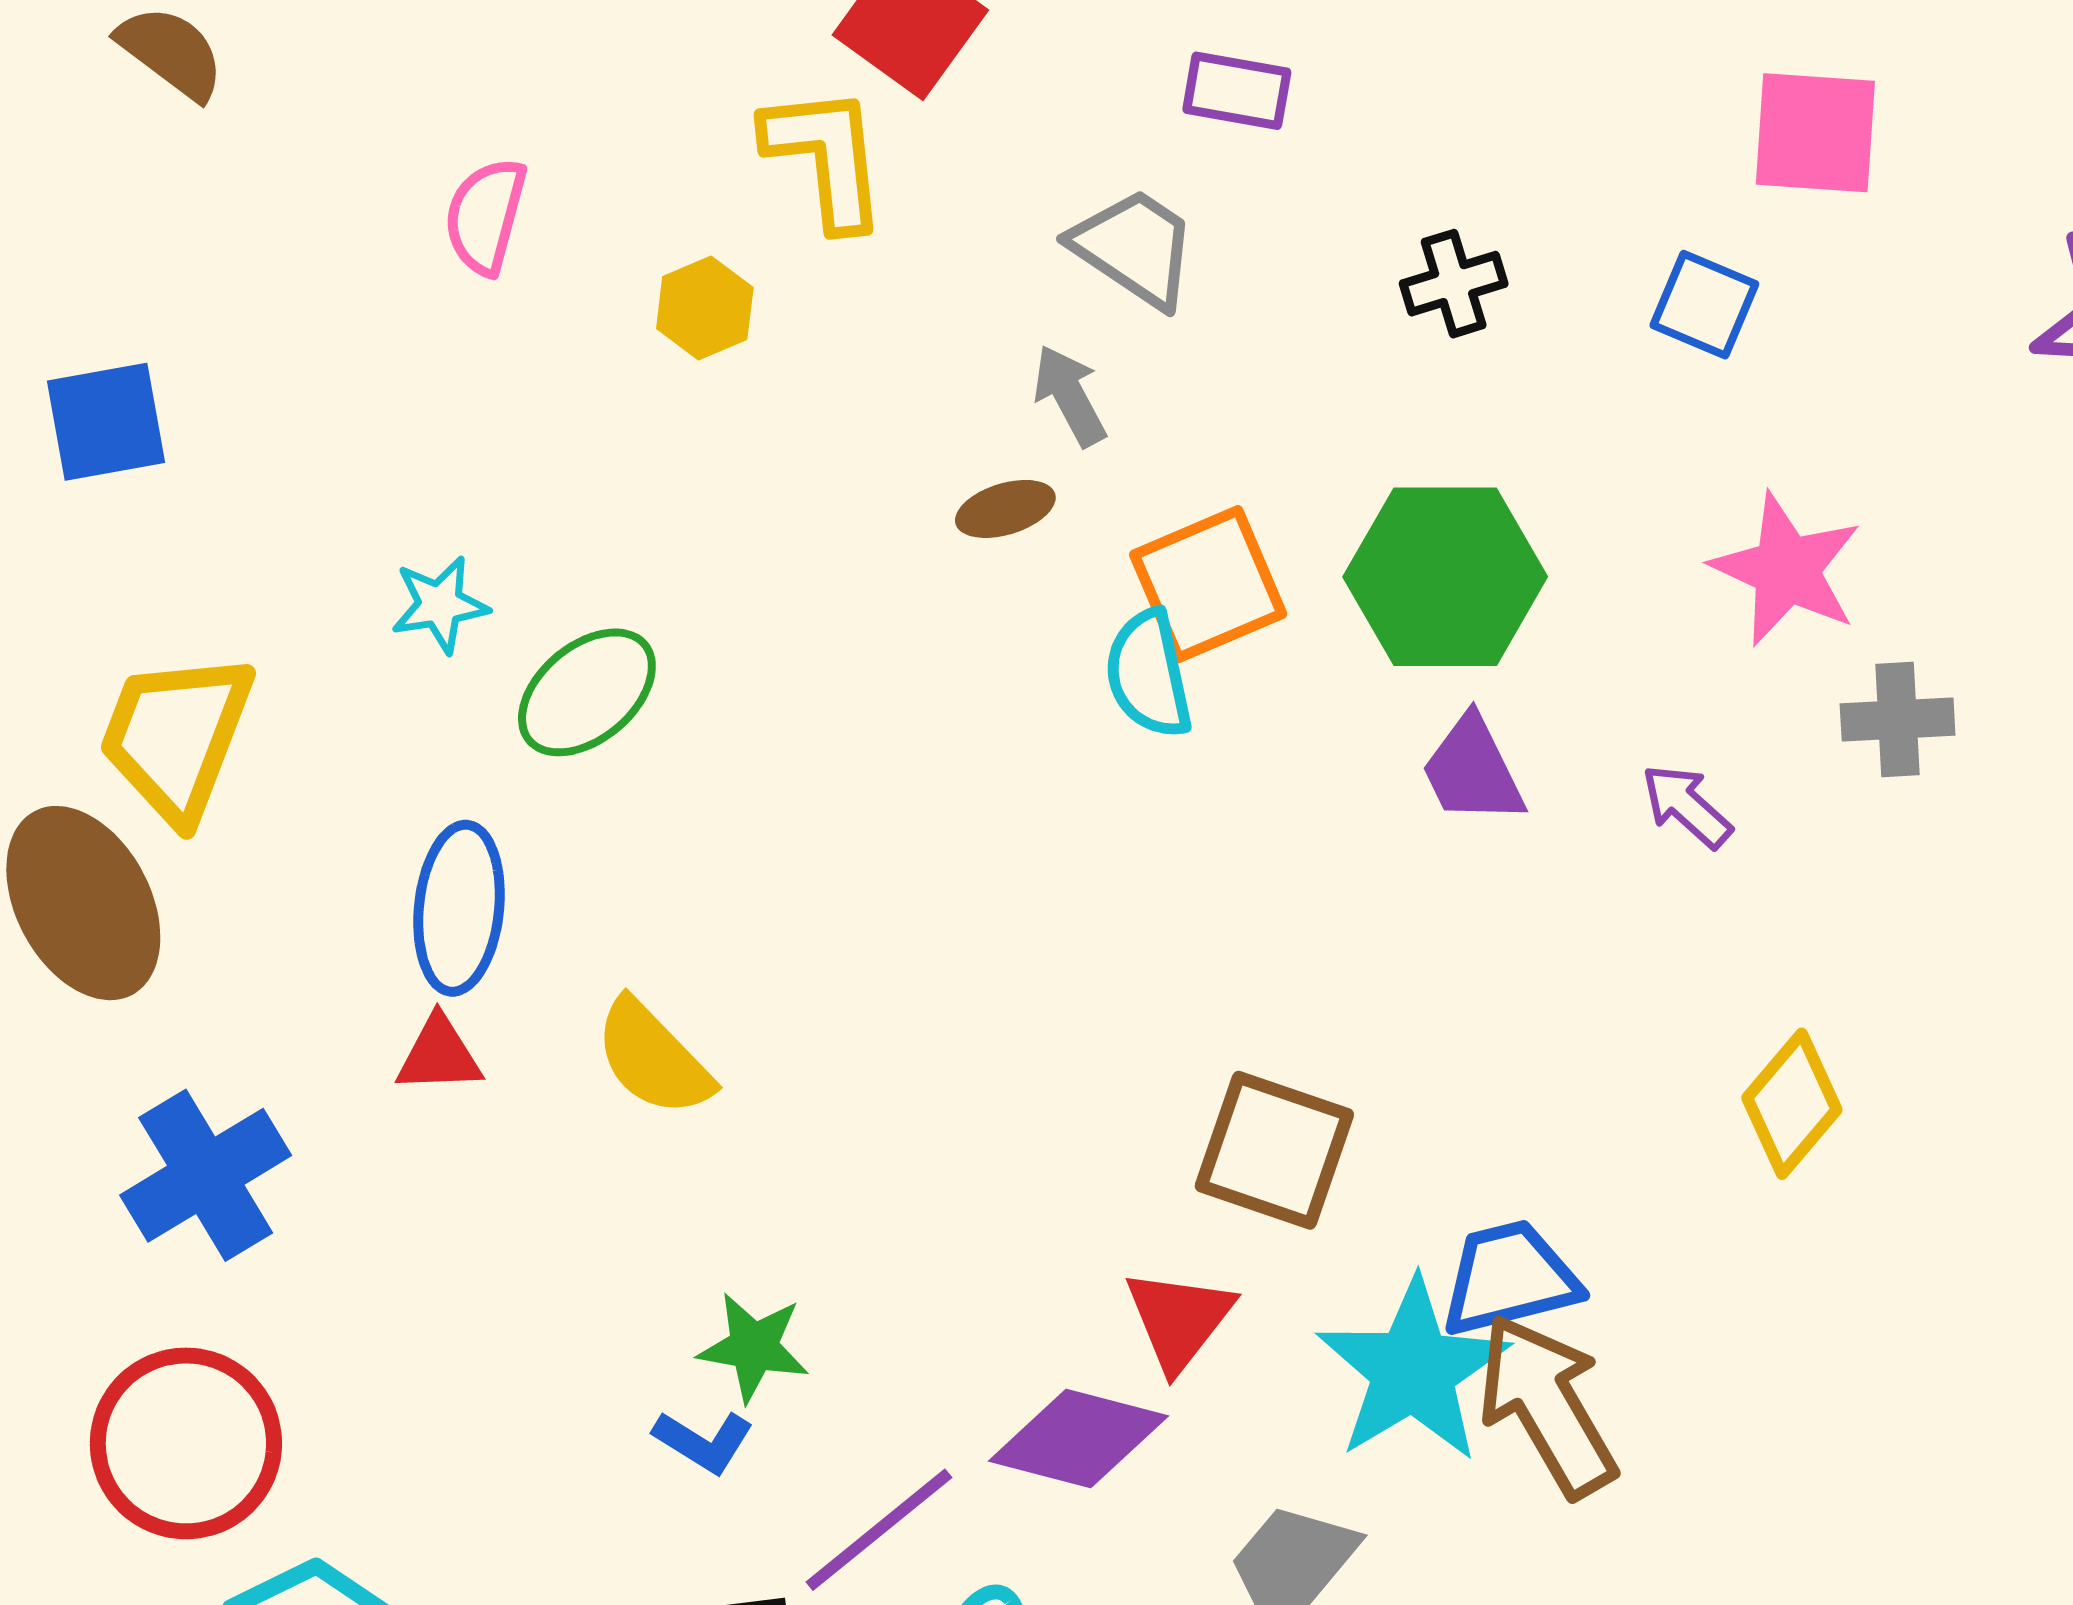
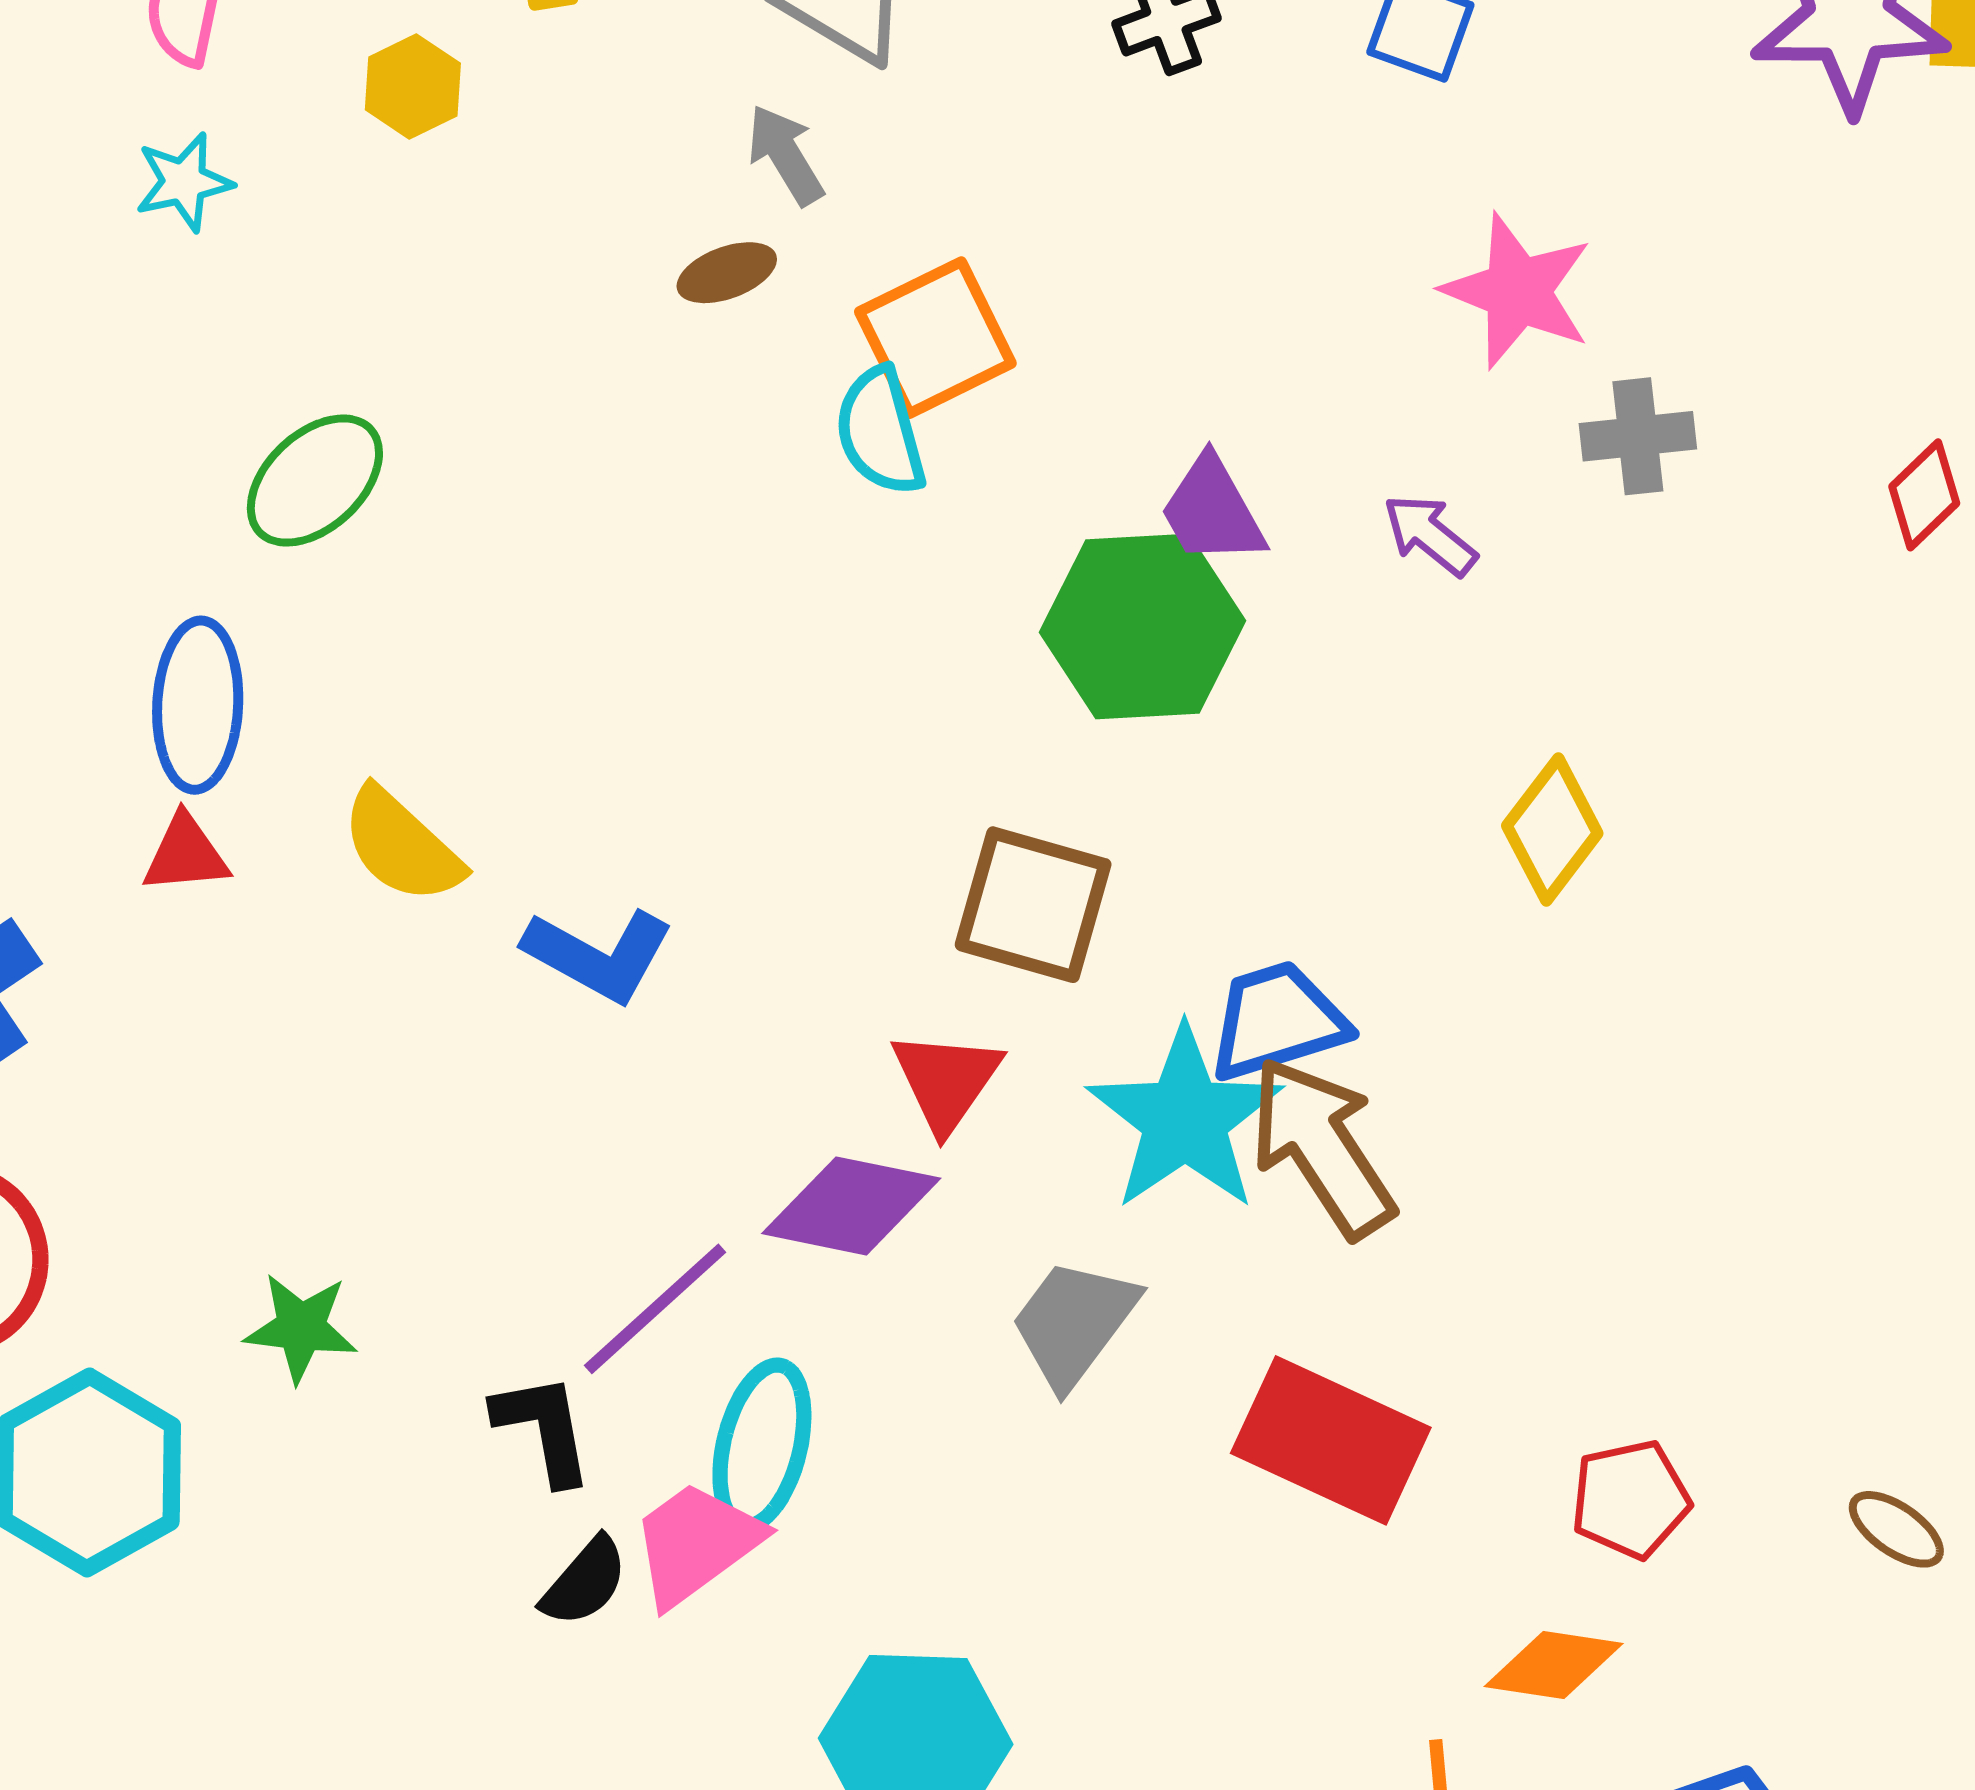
green hexagon: (1445, 577) -> (1143, 627), moved
cyan star: (440, 605) -> (184, 182), moved
green star: (754, 1347) -> (301, 1328), moved
blue L-shape: (703, 1441) -> (599, 955), moved, size x1.5

